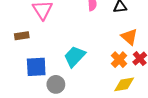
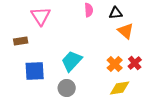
orange triangle: (129, 37) -> (126, 31), moved
gray circle: (56, 84) -> (67, 88), moved

